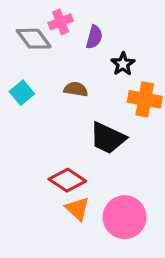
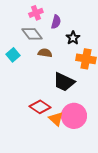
gray diamond: (34, 39) -> (32, 34), moved
orange triangle: (77, 209) -> (56, 119), moved
pink circle: (125, 217) -> (74, 116), moved

